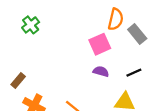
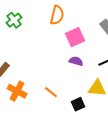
orange semicircle: (116, 19) -> (57, 15), moved

